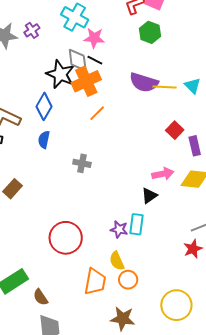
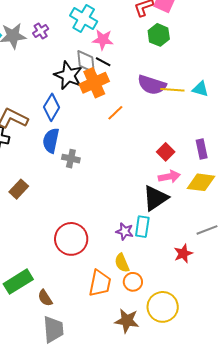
cyan triangle: (193, 86) -> (200, 89), turned -30
orange line: (97, 113) -> (115, 113), moved
red square: (175, 130) -> (166, 152), moved
blue semicircle: (44, 140) -> (51, 141), size x1.4
gray cross: (82, 163) -> (71, 159), moved
black triangle: (149, 196) -> (155, 198), size x1.6
red star: (193, 249) -> (183, 254), moved
yellow circle: (176, 305) -> (163, 307), moved

